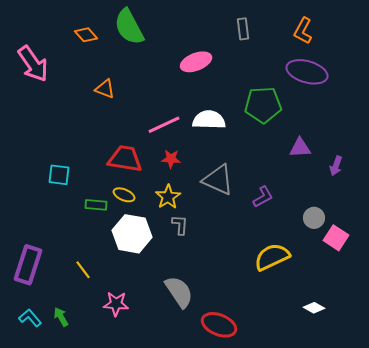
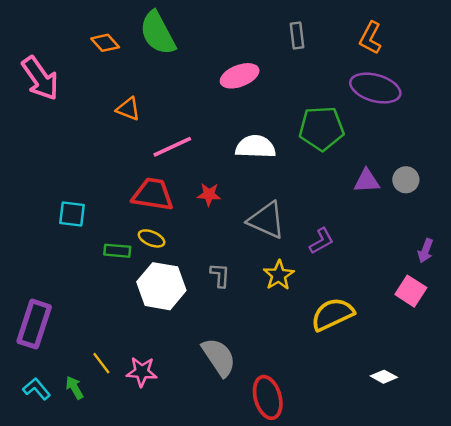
pink line: (164, 125) -> (172, 147), moved
purple arrow: (336, 166) -> (425, 251), moved
yellow star: (168, 197) -> (279, 275), moved
gray circle: (314, 218) -> (406, 180), moved
yellow line: (83, 270) -> (101, 363), moved
red ellipse: (219, 325) -> (268, 397), turned 52

